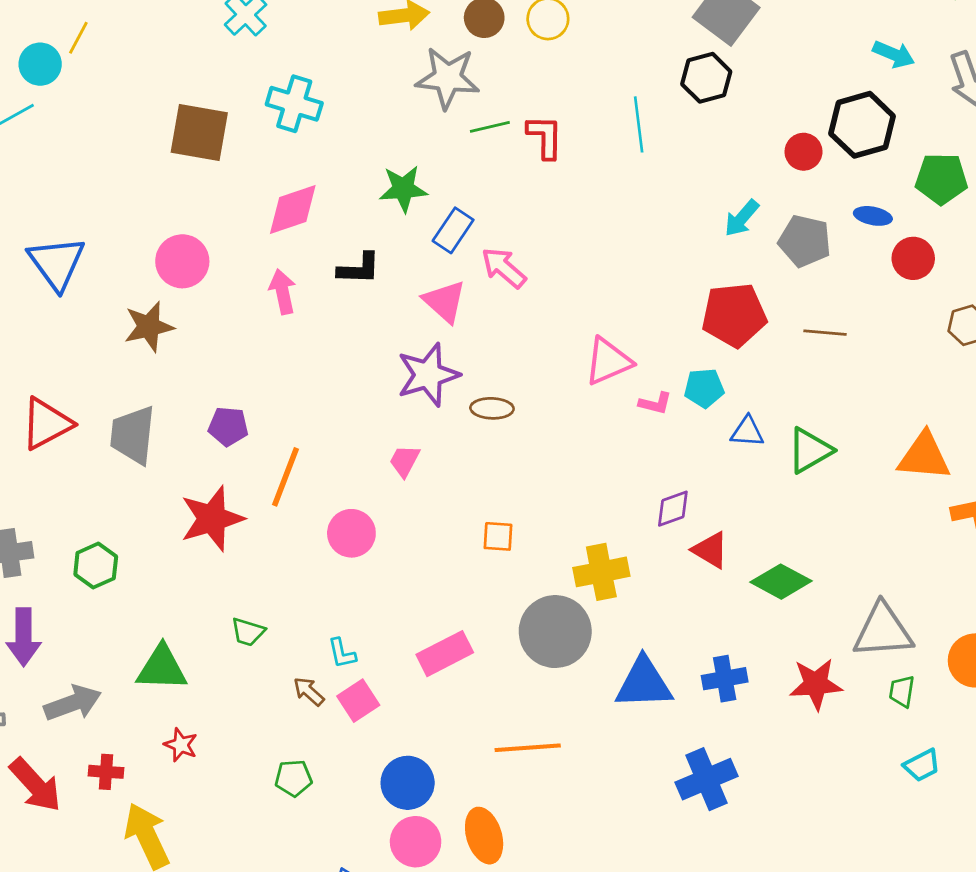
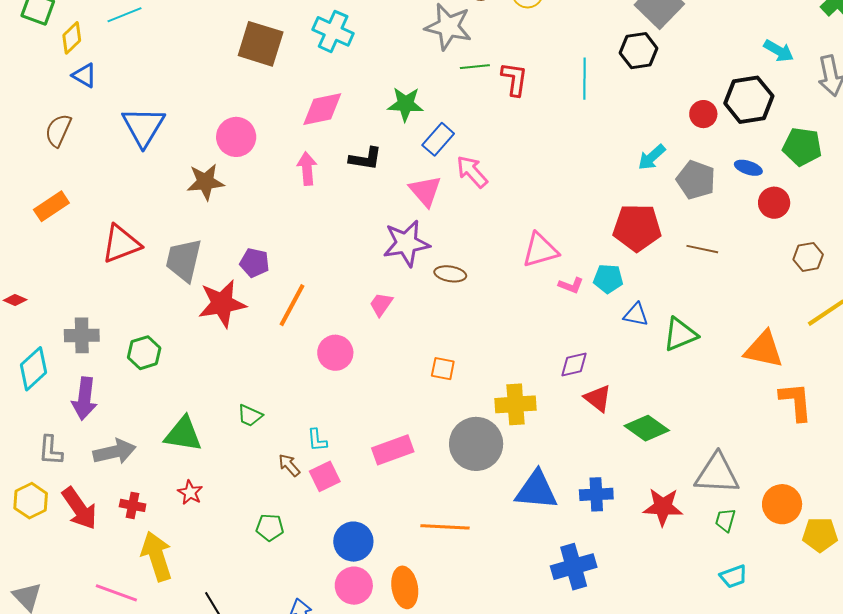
red star: (212, 519) -> (222, 304), moved

